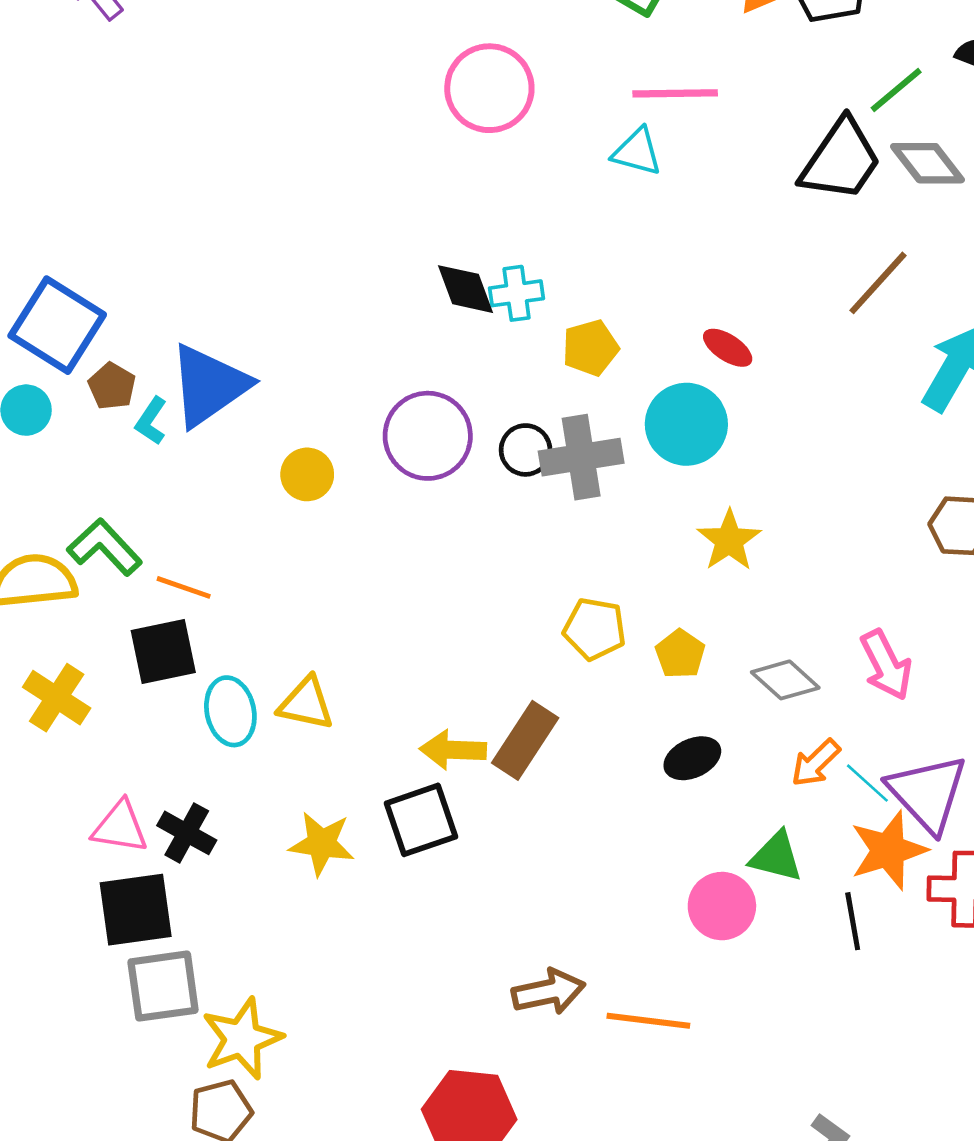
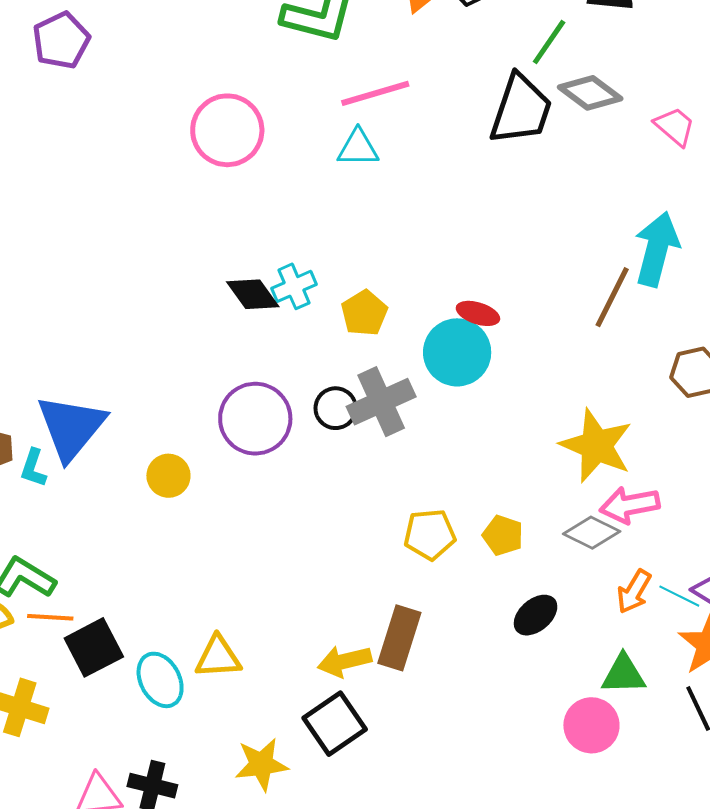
brown line: (878, 283) -> (612, 297), moved
red ellipse: (728, 348) -> (478, 313), moved
yellow star: (729, 540) -> (596, 446), moved, size x1.4
orange line: (184, 587) -> (50, 617), moved
pink arrow: (886, 665) -> (630, 505), moved, turned 122

